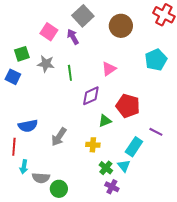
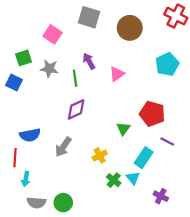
gray square: (83, 16) -> (89, 17), turned -30
purple arrow: (73, 37) -> (89, 61), moved
purple diamond: (91, 96) -> (76, 109), moved
red pentagon: (128, 106) -> (152, 114), moved
green triangle: (105, 121) -> (123, 129), moved, turned -32
yellow cross: (93, 145) -> (100, 155), turned -32
gray semicircle: (41, 178) -> (36, 203), moved
purple cross: (112, 187) -> (161, 196), moved

